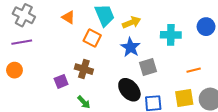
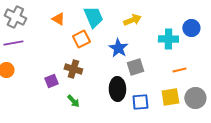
yellow arrow: (131, 22) -> (132, 20), moved
cyan cross: (171, 35) -> (168, 39), moved
orange square: (92, 38) -> (81, 39), turned 36
black ellipse: (129, 90) -> (117, 89), turned 40

